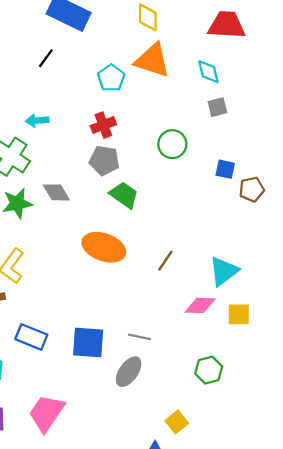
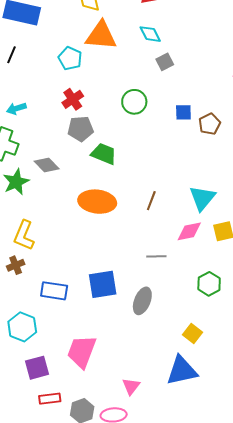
gray line: (139, 337) -> (156, 256), moved

